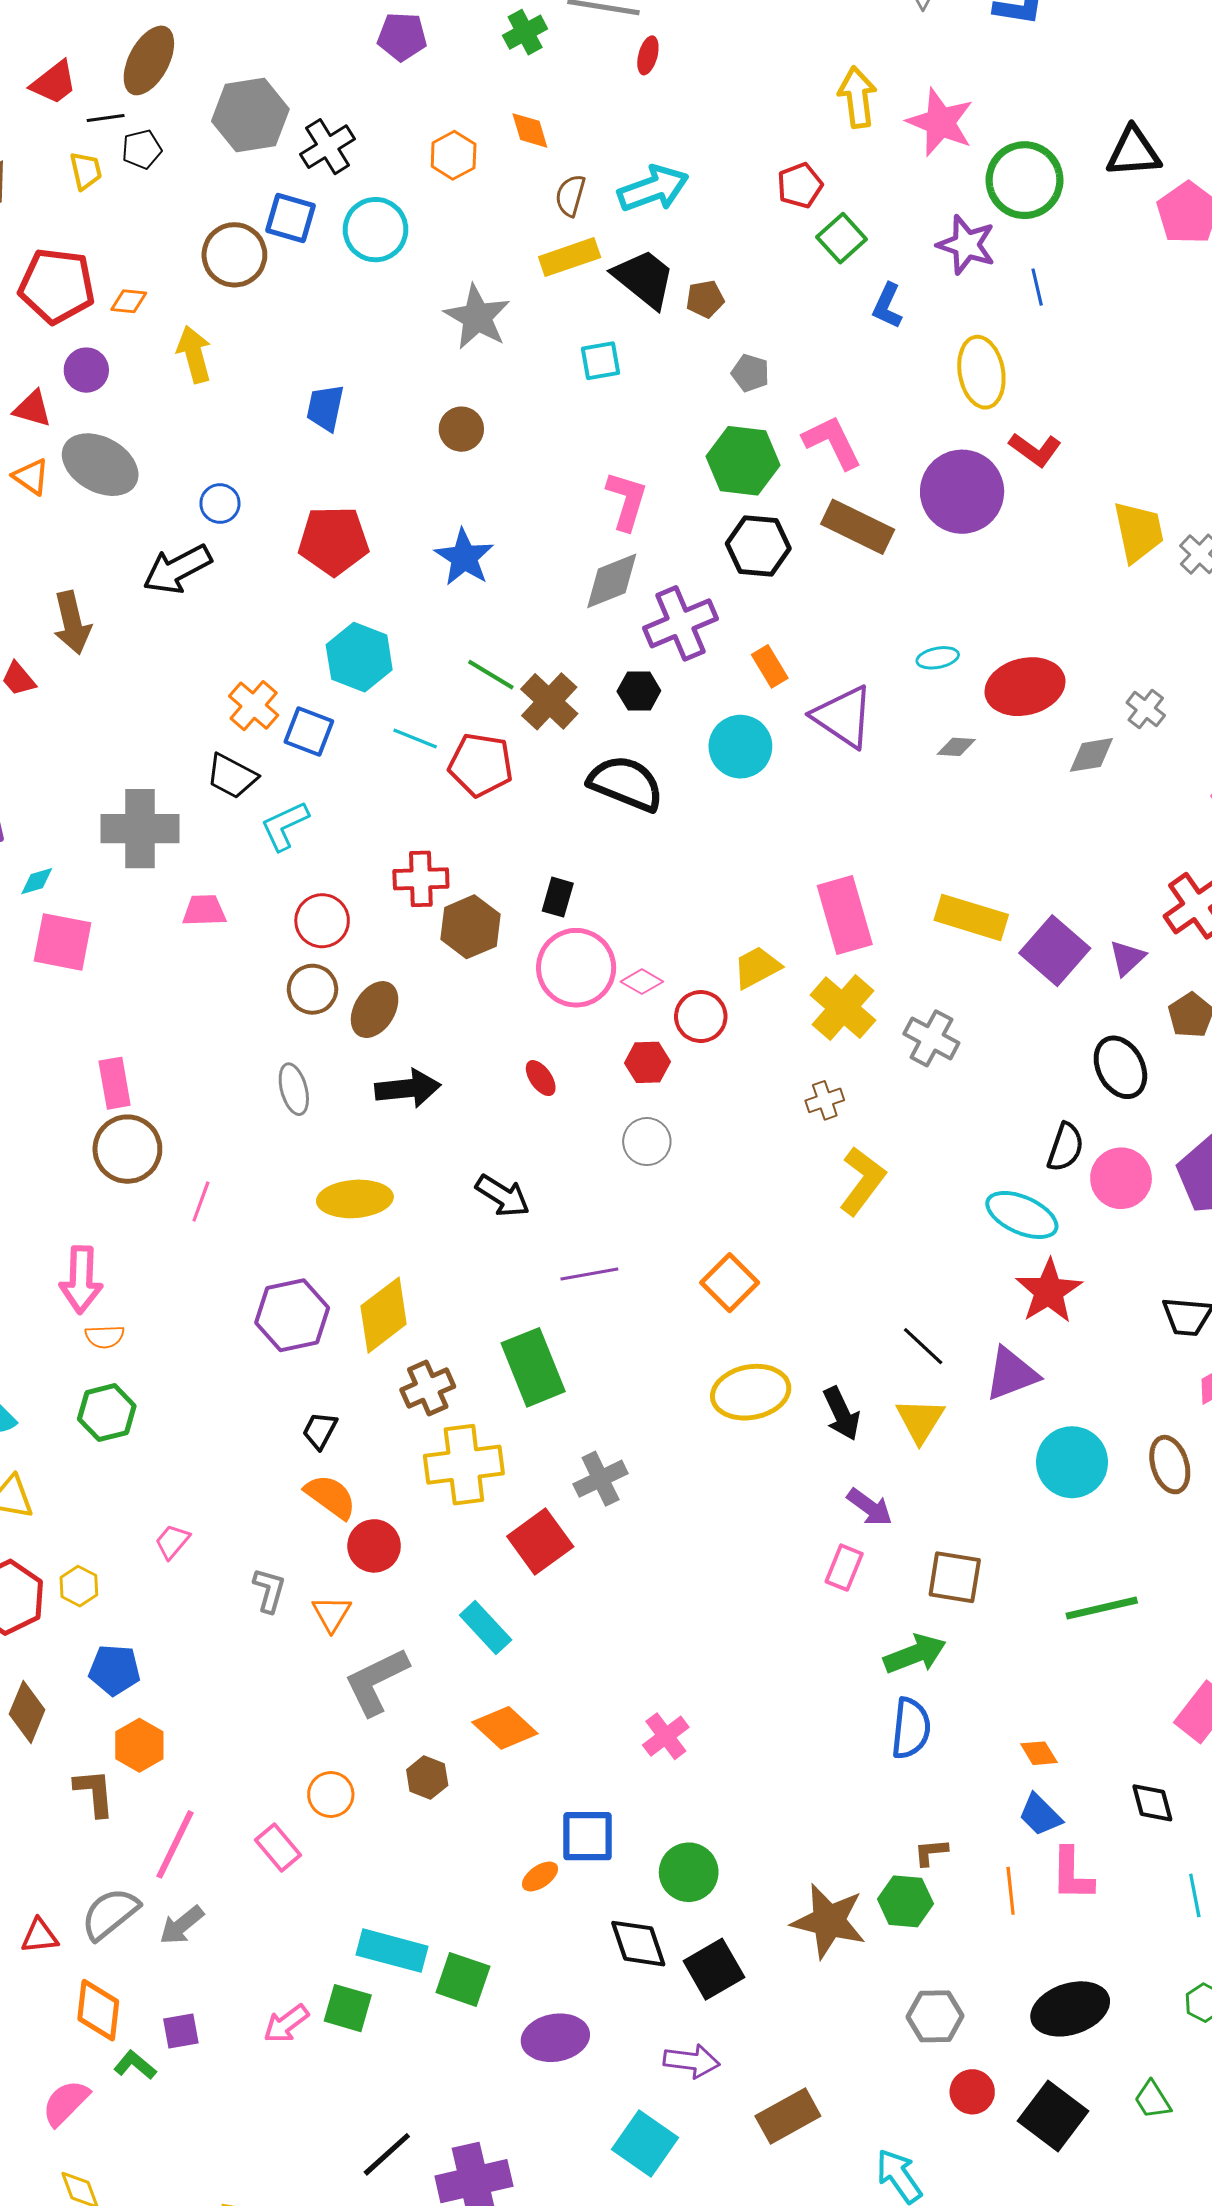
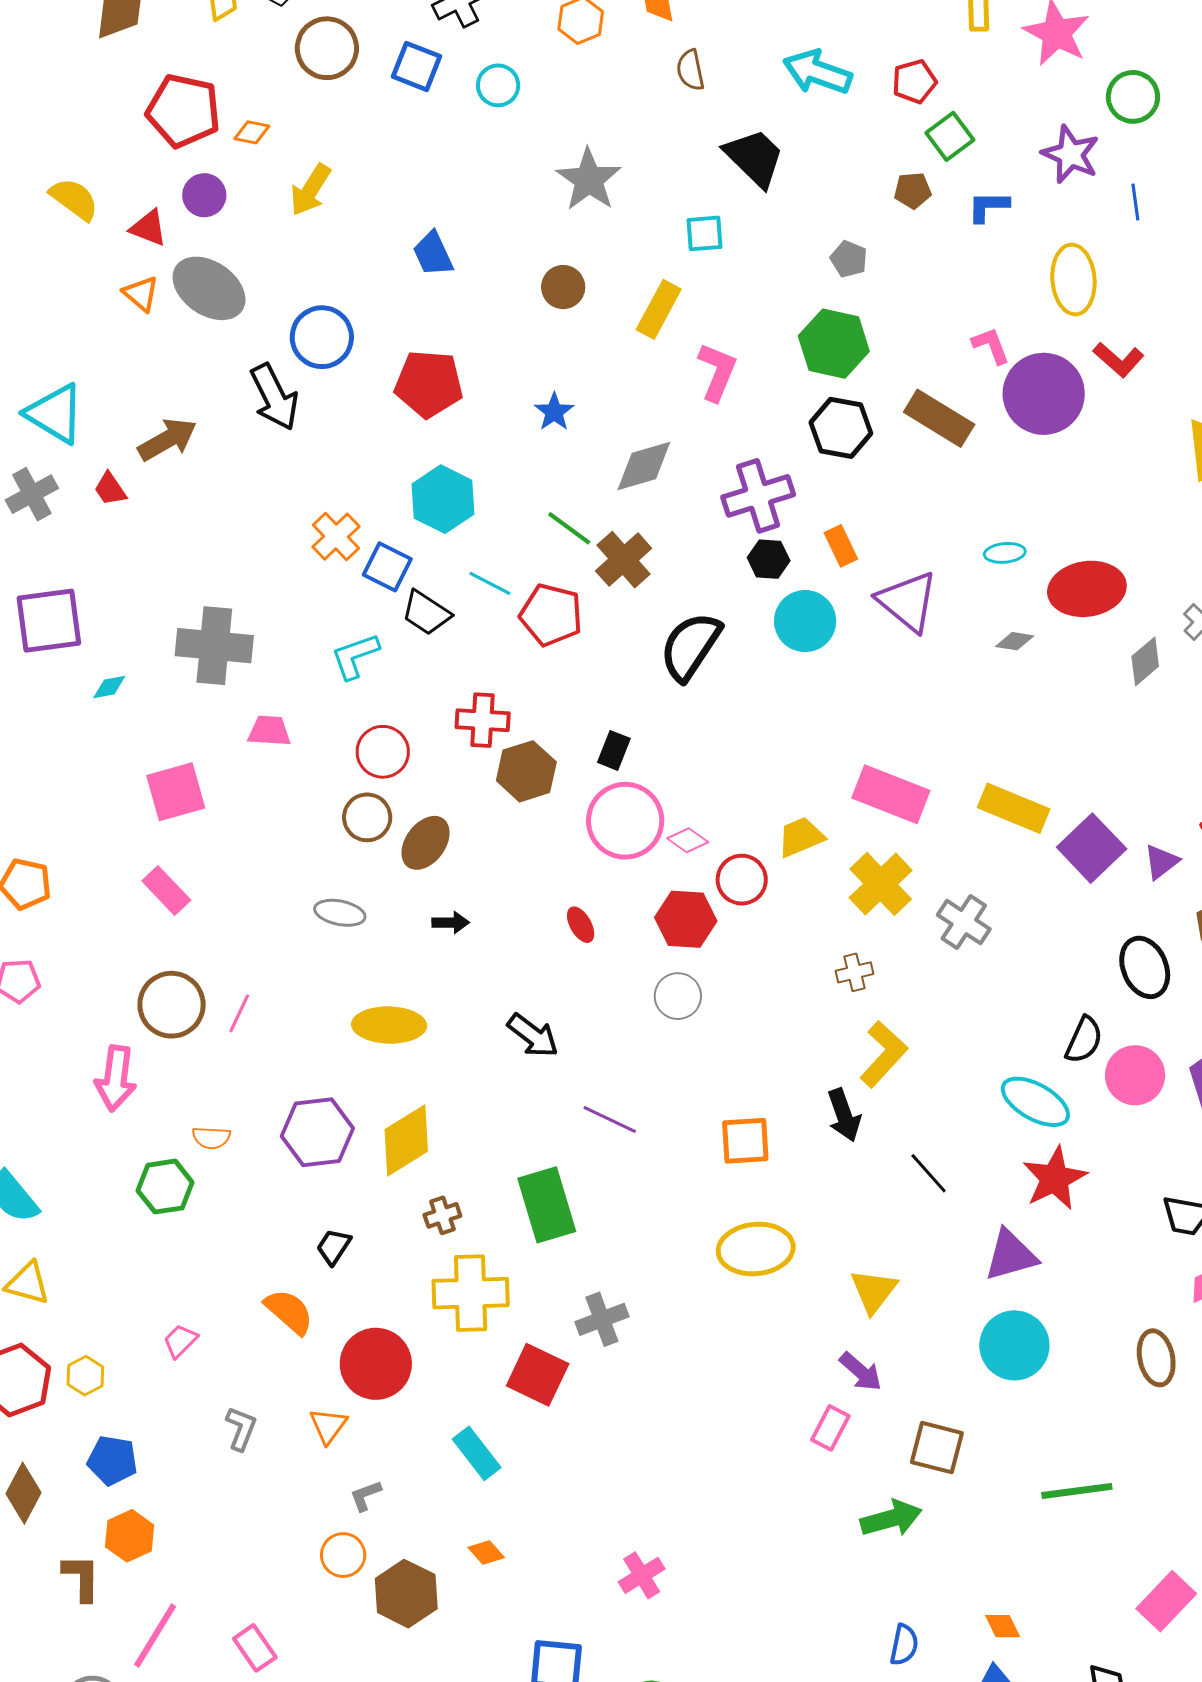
green circle: (1024, 180) -> (1133, 97), size x0.7
cyan arrow: (653, 189) -> (817, 72), moved, turned -146
brown semicircle: (570, 195) -> (690, 70), turned -33
cyan circle: (375, 230) -> (498, 85), size x0.7
brown circle: (234, 255) -> (327, 48), moved
yellow rectangle: (570, 257) -> (659, 309), moved, turned -48
brown pentagon: (705, 299) -> (913, 191), moved
blue L-shape: (887, 306) -> (988, 206), turned 60
yellow arrow: (194, 354) -> (310, 190), turned -138
blue trapezoid: (325, 408) -> (433, 254), turned -42
pink L-shape: (832, 442) -> (991, 346), moved, size x0.7
blue circle: (220, 504) -> (322, 337), size x1.6
blue star: (464, 557) -> (554, 412), size x0.7
black arrow: (177, 569) -> (274, 397), turned -94
gray diamond: (612, 581) -> (644, 466), moved
brown arrow: (72, 623) -> (167, 439), turned -112
black hexagon: (639, 691) -> (769, 559), moved
gray diamond: (1091, 755) -> (1145, 661), turned -36
black trapezoid: (232, 776) -> (426, 613), moved
black semicircle: (626, 783) -> (690, 646), turned -84
pink rectangle: (845, 915) -> (891, 794), turned -58
pink square: (63, 942) -> (176, 792), moved, turned -32
red hexagon: (647, 1062) -> (686, 919), size x1.4
pink rectangle: (115, 1083) -> (166, 891), turned -39
black arrow: (408, 1088) -> (451, 922), size x0.6
gray ellipse: (294, 1089) -> (340, 913), turned -69
brown circle: (127, 1149) -> (172, 1005), moved
purple line: (589, 1274) -> (610, 1119), turned 30
orange square: (730, 1283) -> (745, 1141), turned 36
orange semicircle: (105, 1337) -> (211, 1138), moved
black line: (923, 1346) -> (929, 1173), moved
brown cross: (428, 1388) -> (442, 1215), size x0.7
green hexagon: (107, 1413) -> (165, 1187), moved
black arrow: (842, 1414) -> (844, 1115), moved
yellow triangle: (920, 1420) -> (874, 1291), moved
cyan circle: (1072, 1462) -> (1014, 1345), moved
orange semicircle: (331, 1497) -> (289, 1312), moved
red square: (540, 1541) -> (538, 1375), turned -34
red circle: (374, 1546) -> (376, 1364), size x1.4
gray L-shape: (269, 1590) -> (241, 1429), moved
gray L-shape: (376, 1681) -> (366, 1496), size x0.5
orange diamond: (505, 1728) -> (486, 1553), size x0.6
blue semicircle: (911, 1728) -> (904, 1645), moved, size x0.7
brown hexagon: (427, 1778) -> (406, 1594), size x1.6
orange circle: (331, 1795) -> (343, 1555), moved

